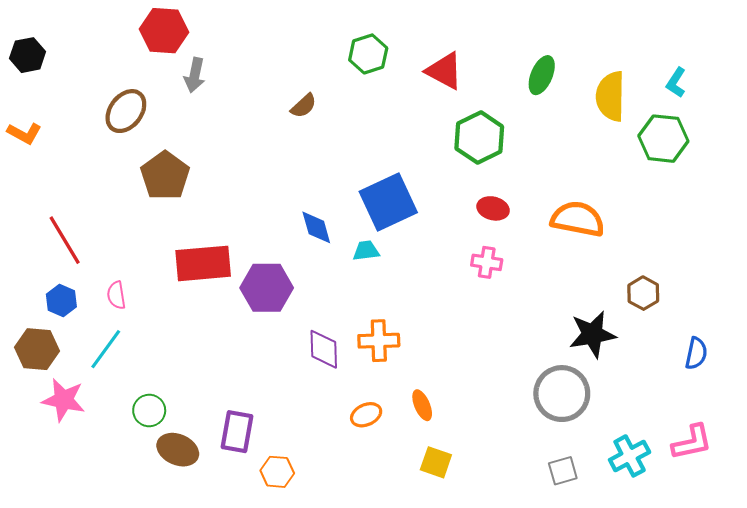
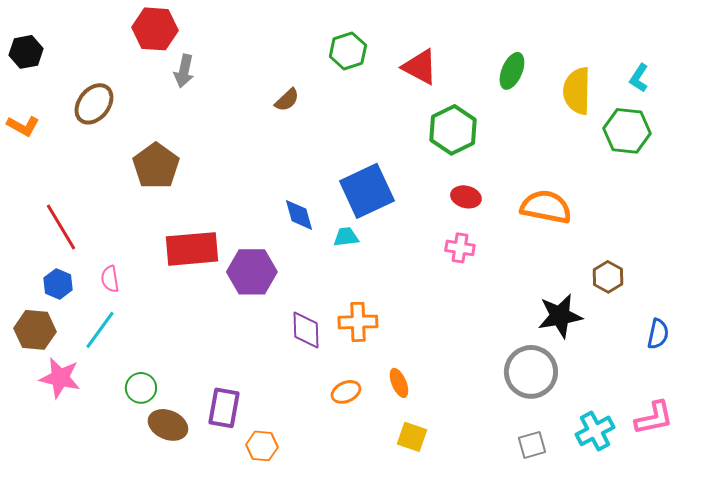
brown ellipse: (126, 111) -> (94, 104), moved

